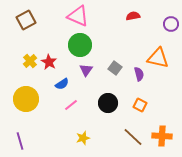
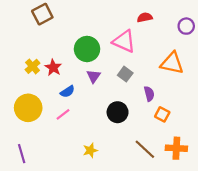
pink triangle: (78, 16) -> (124, 41), moved
brown square: (26, 20) -> (42, 14), moved
purple semicircle: (139, 74) -> (149, 94), moved
pink line: (71, 105) -> (63, 114), moved
orange square: (140, 105) -> (162, 114), moved

